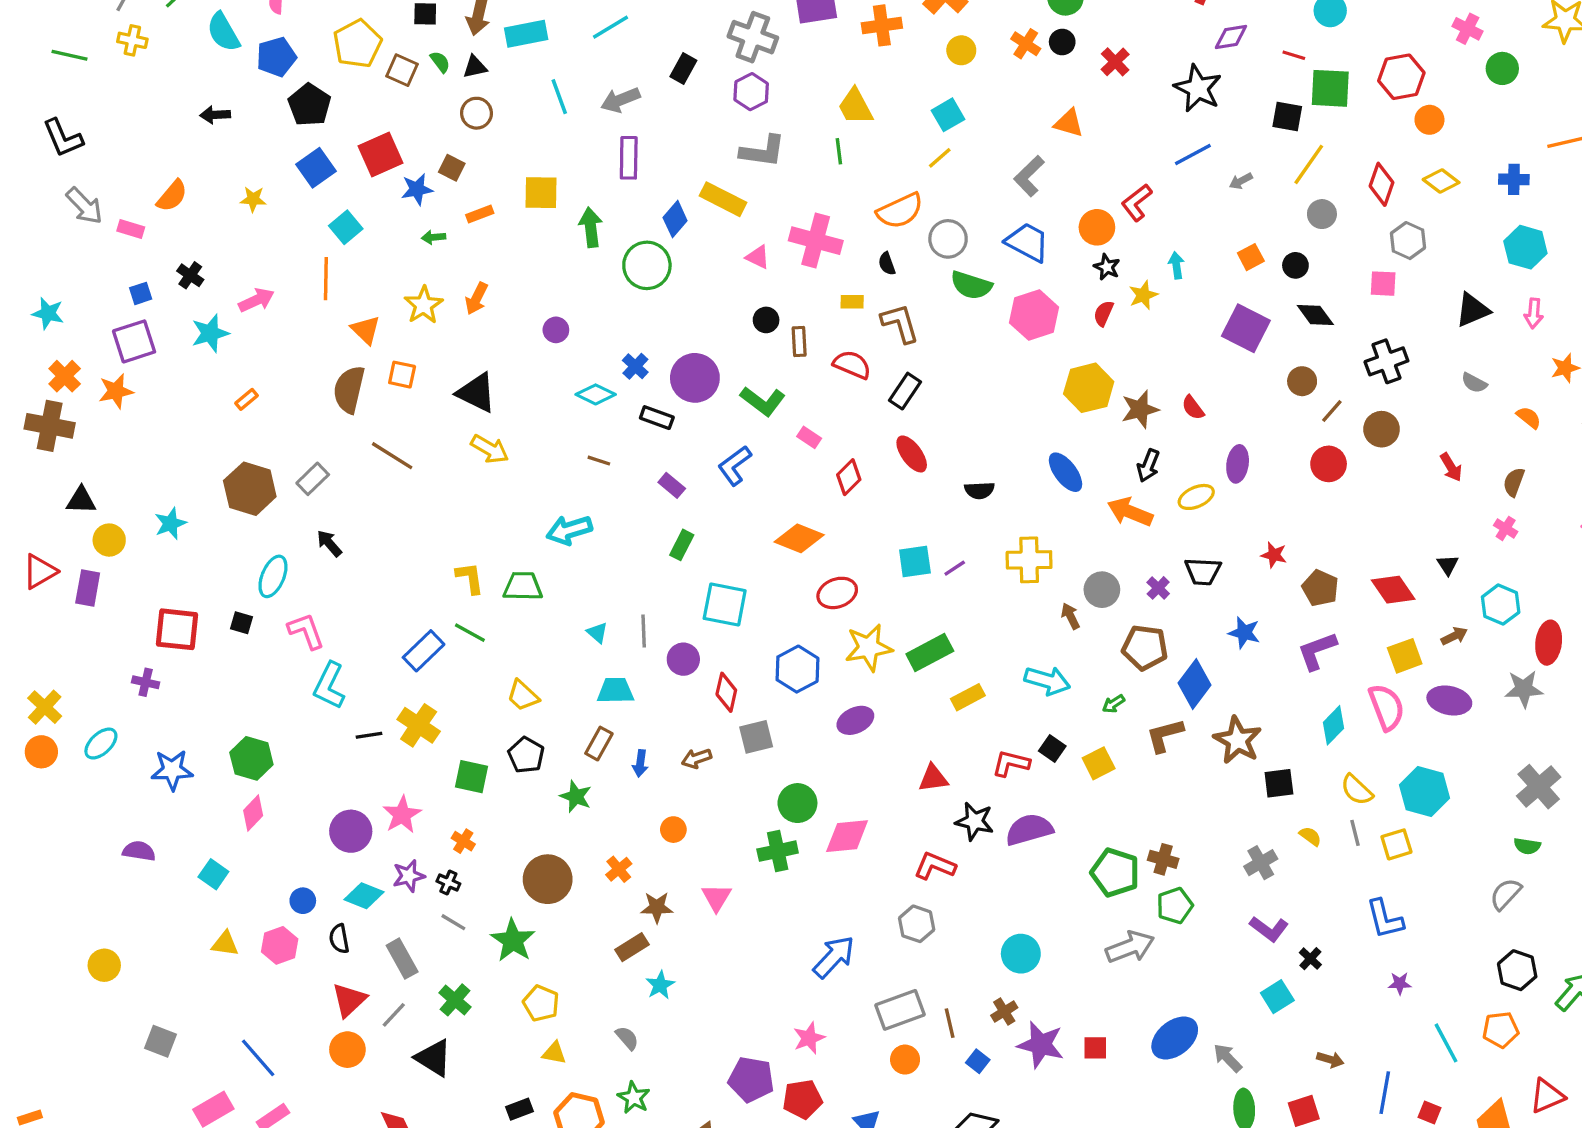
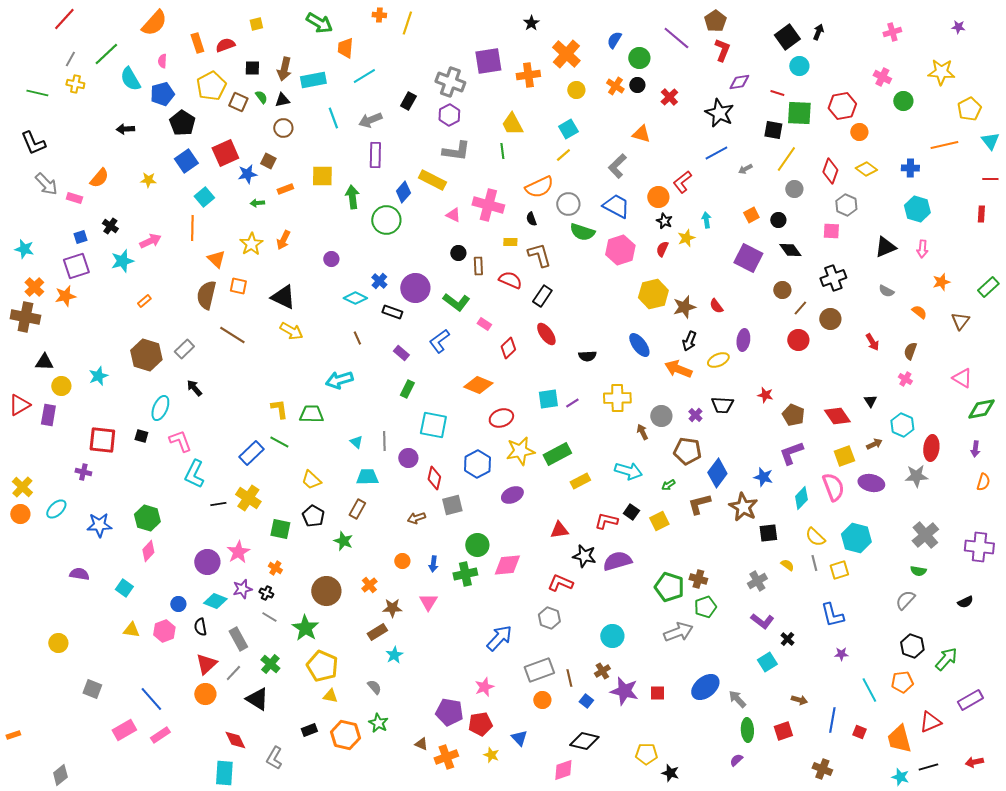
brown line: (599, 461) -> (357, 338), turned 48
blue star: (1244, 633) -> (763, 477), moved
blue arrow: (640, 763) -> (433, 564), moved
yellow pentagon: (541, 1003) -> (322, 666), size x1.4

